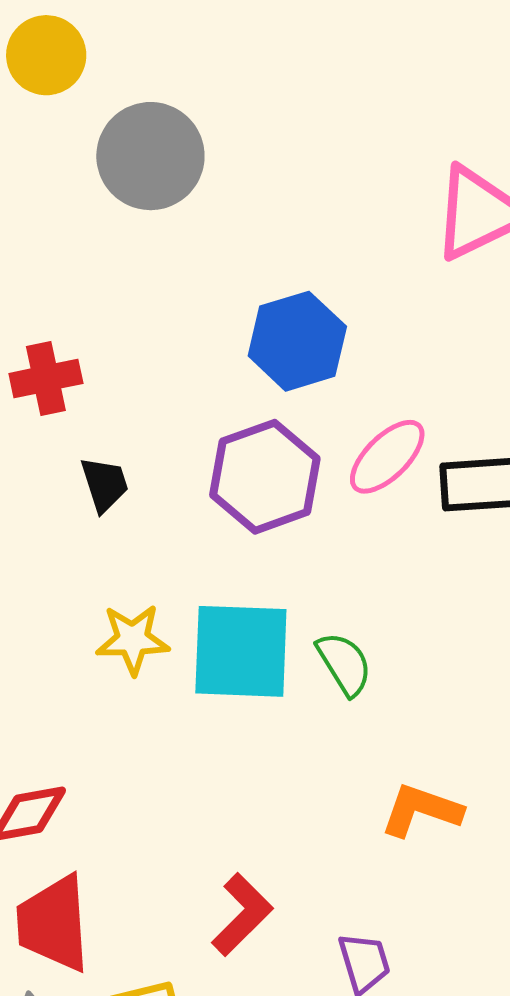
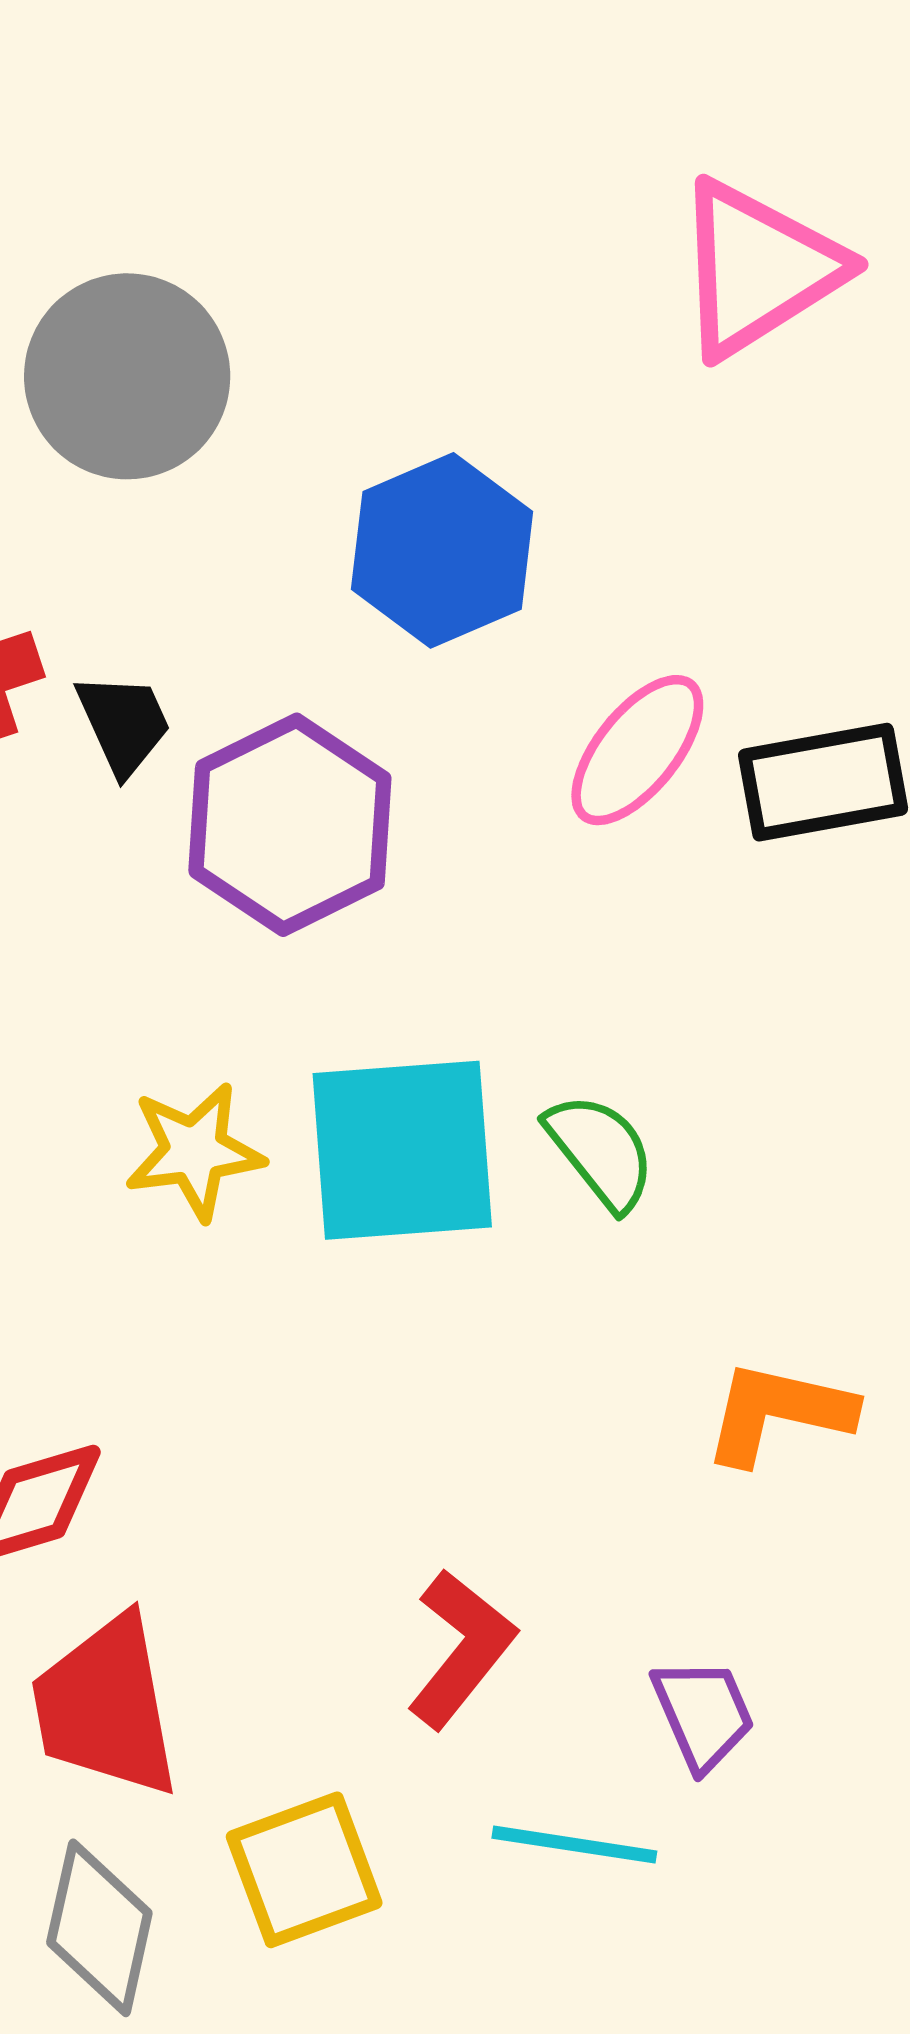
gray circle: (150, 156) -> (127, 376), moved
purple hexagon: (265, 477) -> (290, 825), moved
black trapezoid: (105, 484) -> (124, 724), moved

